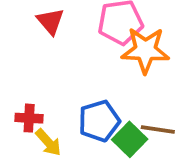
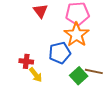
orange star: (145, 50) -> (77, 35), moved, turned 30
blue pentagon: (99, 121) -> (60, 53), moved

